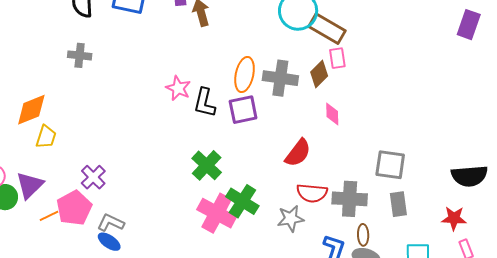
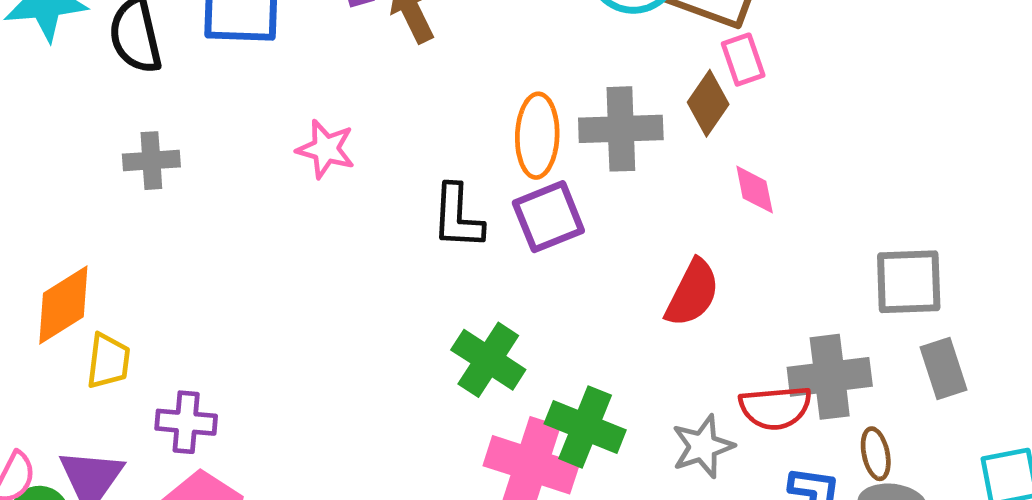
pink star: (178, 88) -> (326, 149), moved
purple cross: (93, 177) -> (186, 422), moved, turned -30
red semicircle: (312, 193) -> (775, 408), moved

